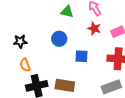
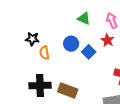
blue square: (81, 56) -> (89, 52), moved, turned 32
orange semicircle: (25, 65) -> (44, 53), moved

